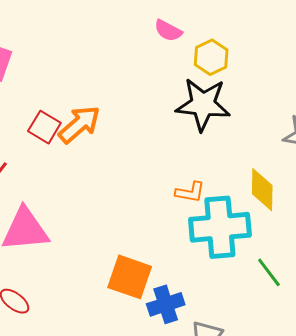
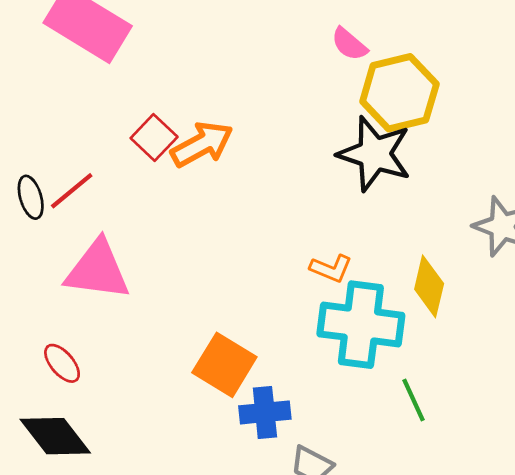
yellow hexagon: (211, 57) -> (399, 93), size x1.6

